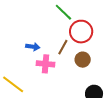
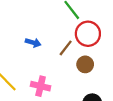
pink cross: (46, 64) -> (41, 86), moved

